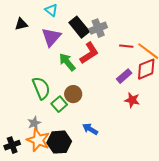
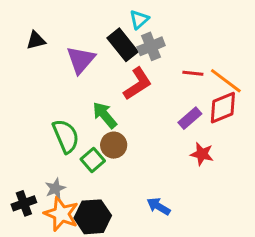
cyan triangle: (51, 10) -> (139, 19), moved, turned 40
green arrow: (67, 62) -> (105, 115), moved
blue arrow: (90, 129) -> (159, 206), moved
black cross: (12, 145) -> (24, 203), moved

